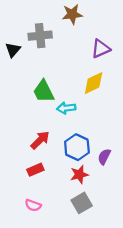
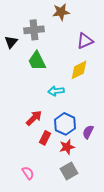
green trapezoid: (44, 91) -> (37, 61), moved
red rectangle: (35, 170) -> (45, 138), moved, turned -40
pink semicircle: (33, 205) -> (28, 173), turned -144

